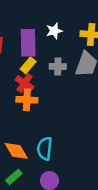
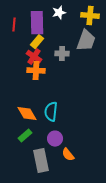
gray cross: (58, 67) -> (62, 54), moved

